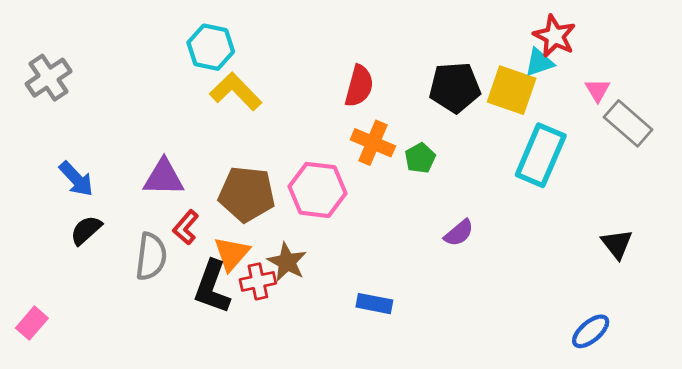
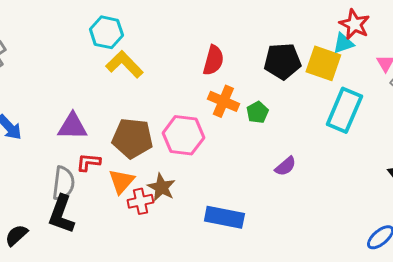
red L-shape: (186, 227) -> (88, 162), turned 55
black semicircle: (86, 230) -> (16, 235), moved
black L-shape: (212, 287) -> (61, 214), moved
blue rectangle: (374, 304) -> (224, 217), size x1.5

